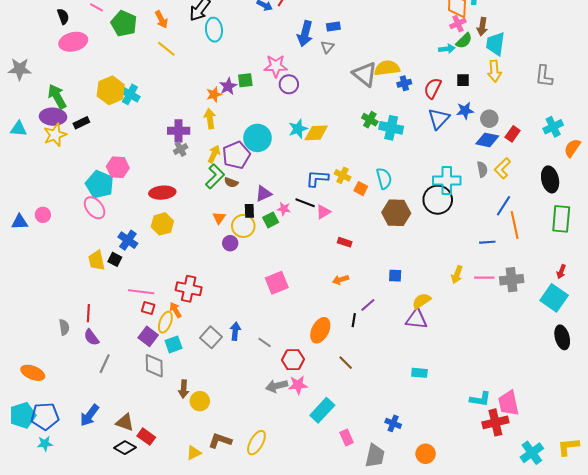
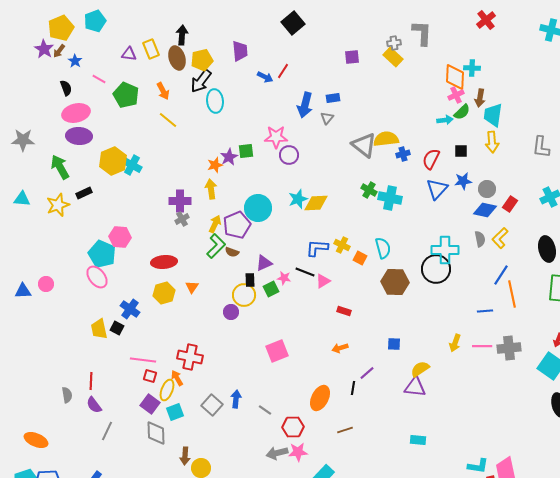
purple ellipse: (53, 117) -> (79, 136), moved
orange triangle: (219, 218) -> (192, 287), moved
brown line: (346, 363) -> (345, 430), turned -63

